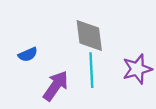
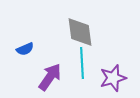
purple star: (137, 69) -> (113, 78), moved

